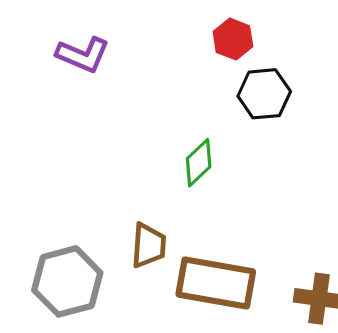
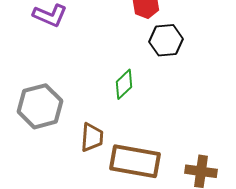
gray hexagon: (67, 281) -> (40, 106), moved

